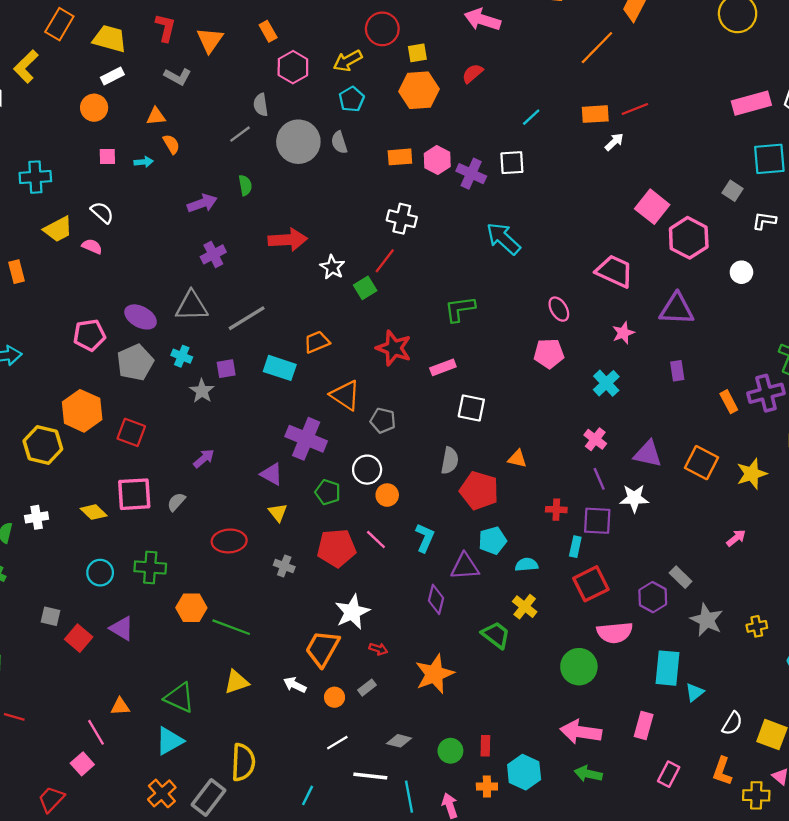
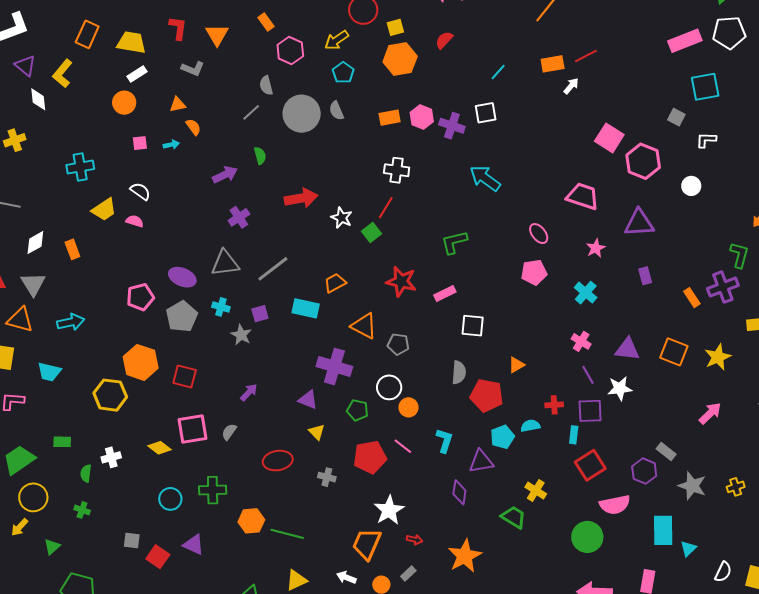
orange triangle: (517, 459) -> (516, 365), turned -36
pink arrow: (736, 538) -> (710, 413), size x1.4
cyan semicircle: (527, 565) -> (530, 426), moved

